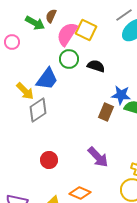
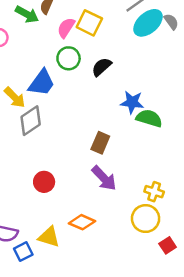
pink semicircle: (67, 34) -> (66, 28), size x0.7
black semicircle: (96, 66) -> (102, 67), turned -60
brown rectangle: (106, 112) -> (100, 143), moved

